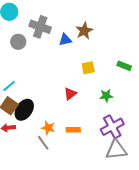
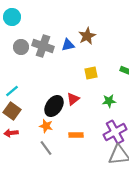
gray cross: (40, 27) -> (43, 46), moved
black ellipse: (24, 110) -> (54, 106), moved
orange star: (48, 128) -> (46, 126), moved

